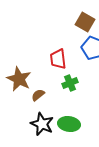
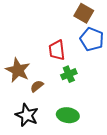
black star: (42, 124) -> (27, 115), moved

